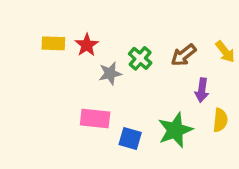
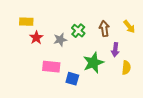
red star: (87, 45) -> (36, 38), moved
brown arrow: (184, 55) -> (104, 29), turned 119
green star: (175, 130) -> (93, 63), moved

